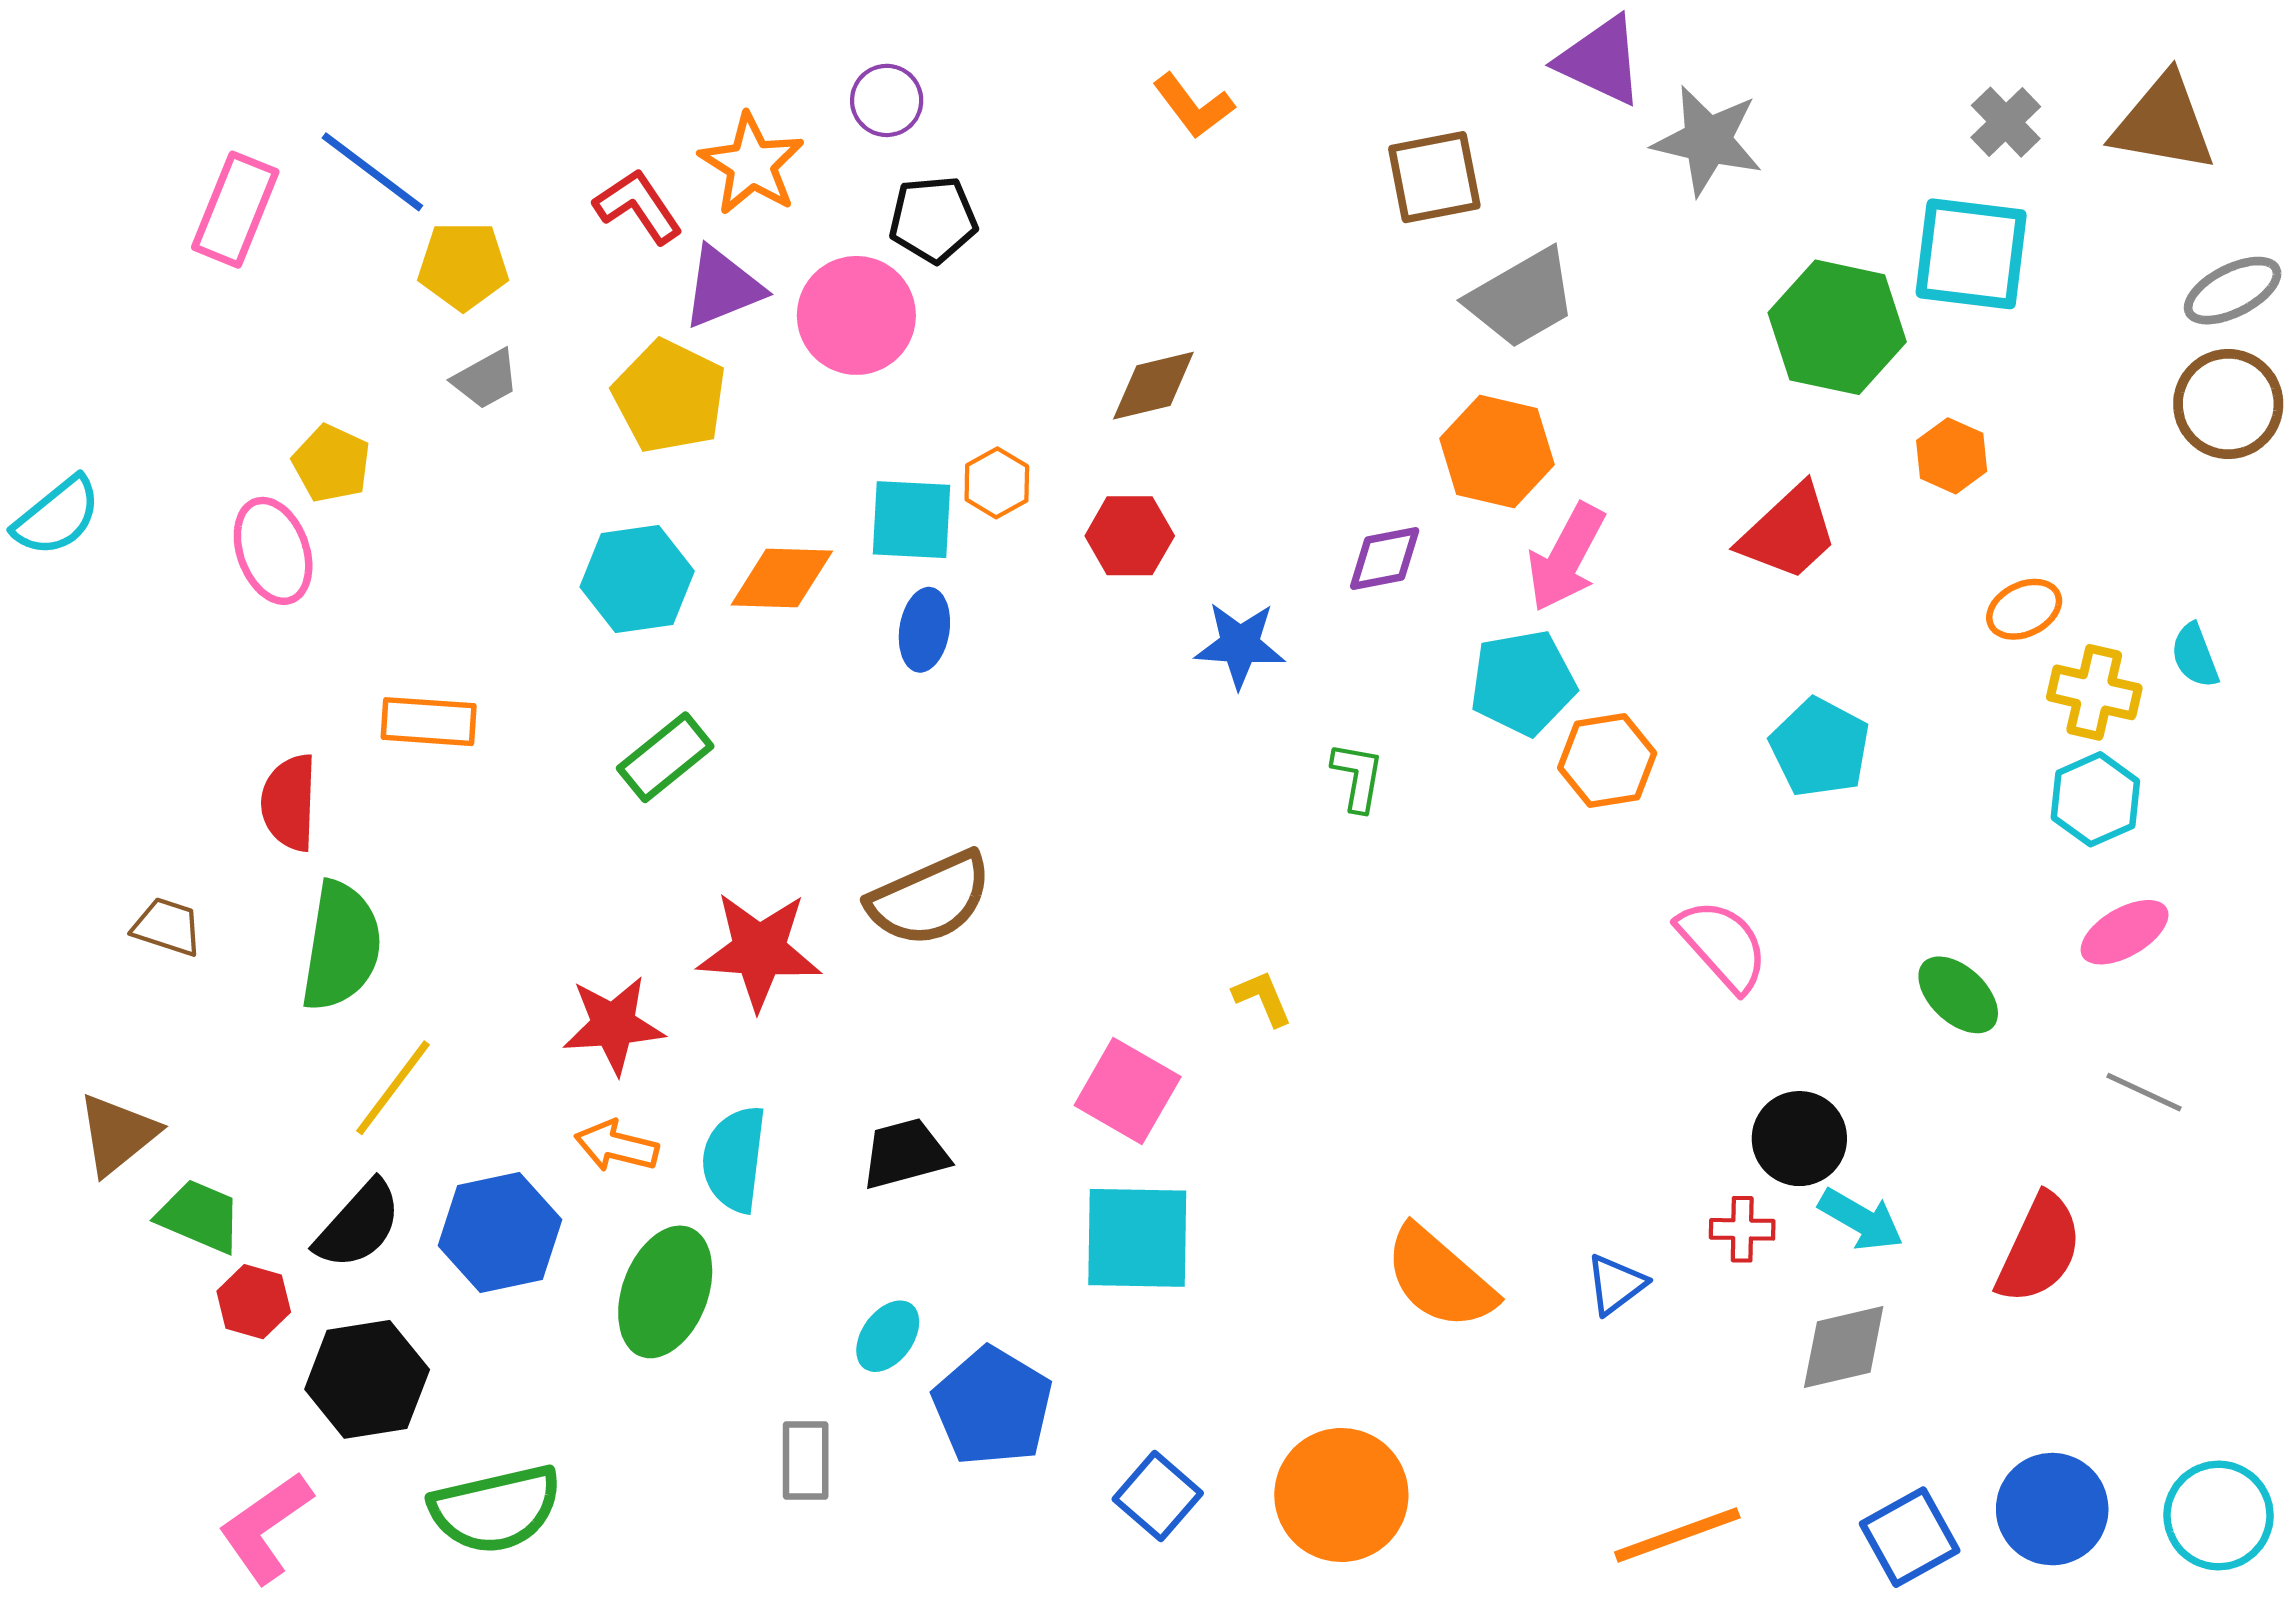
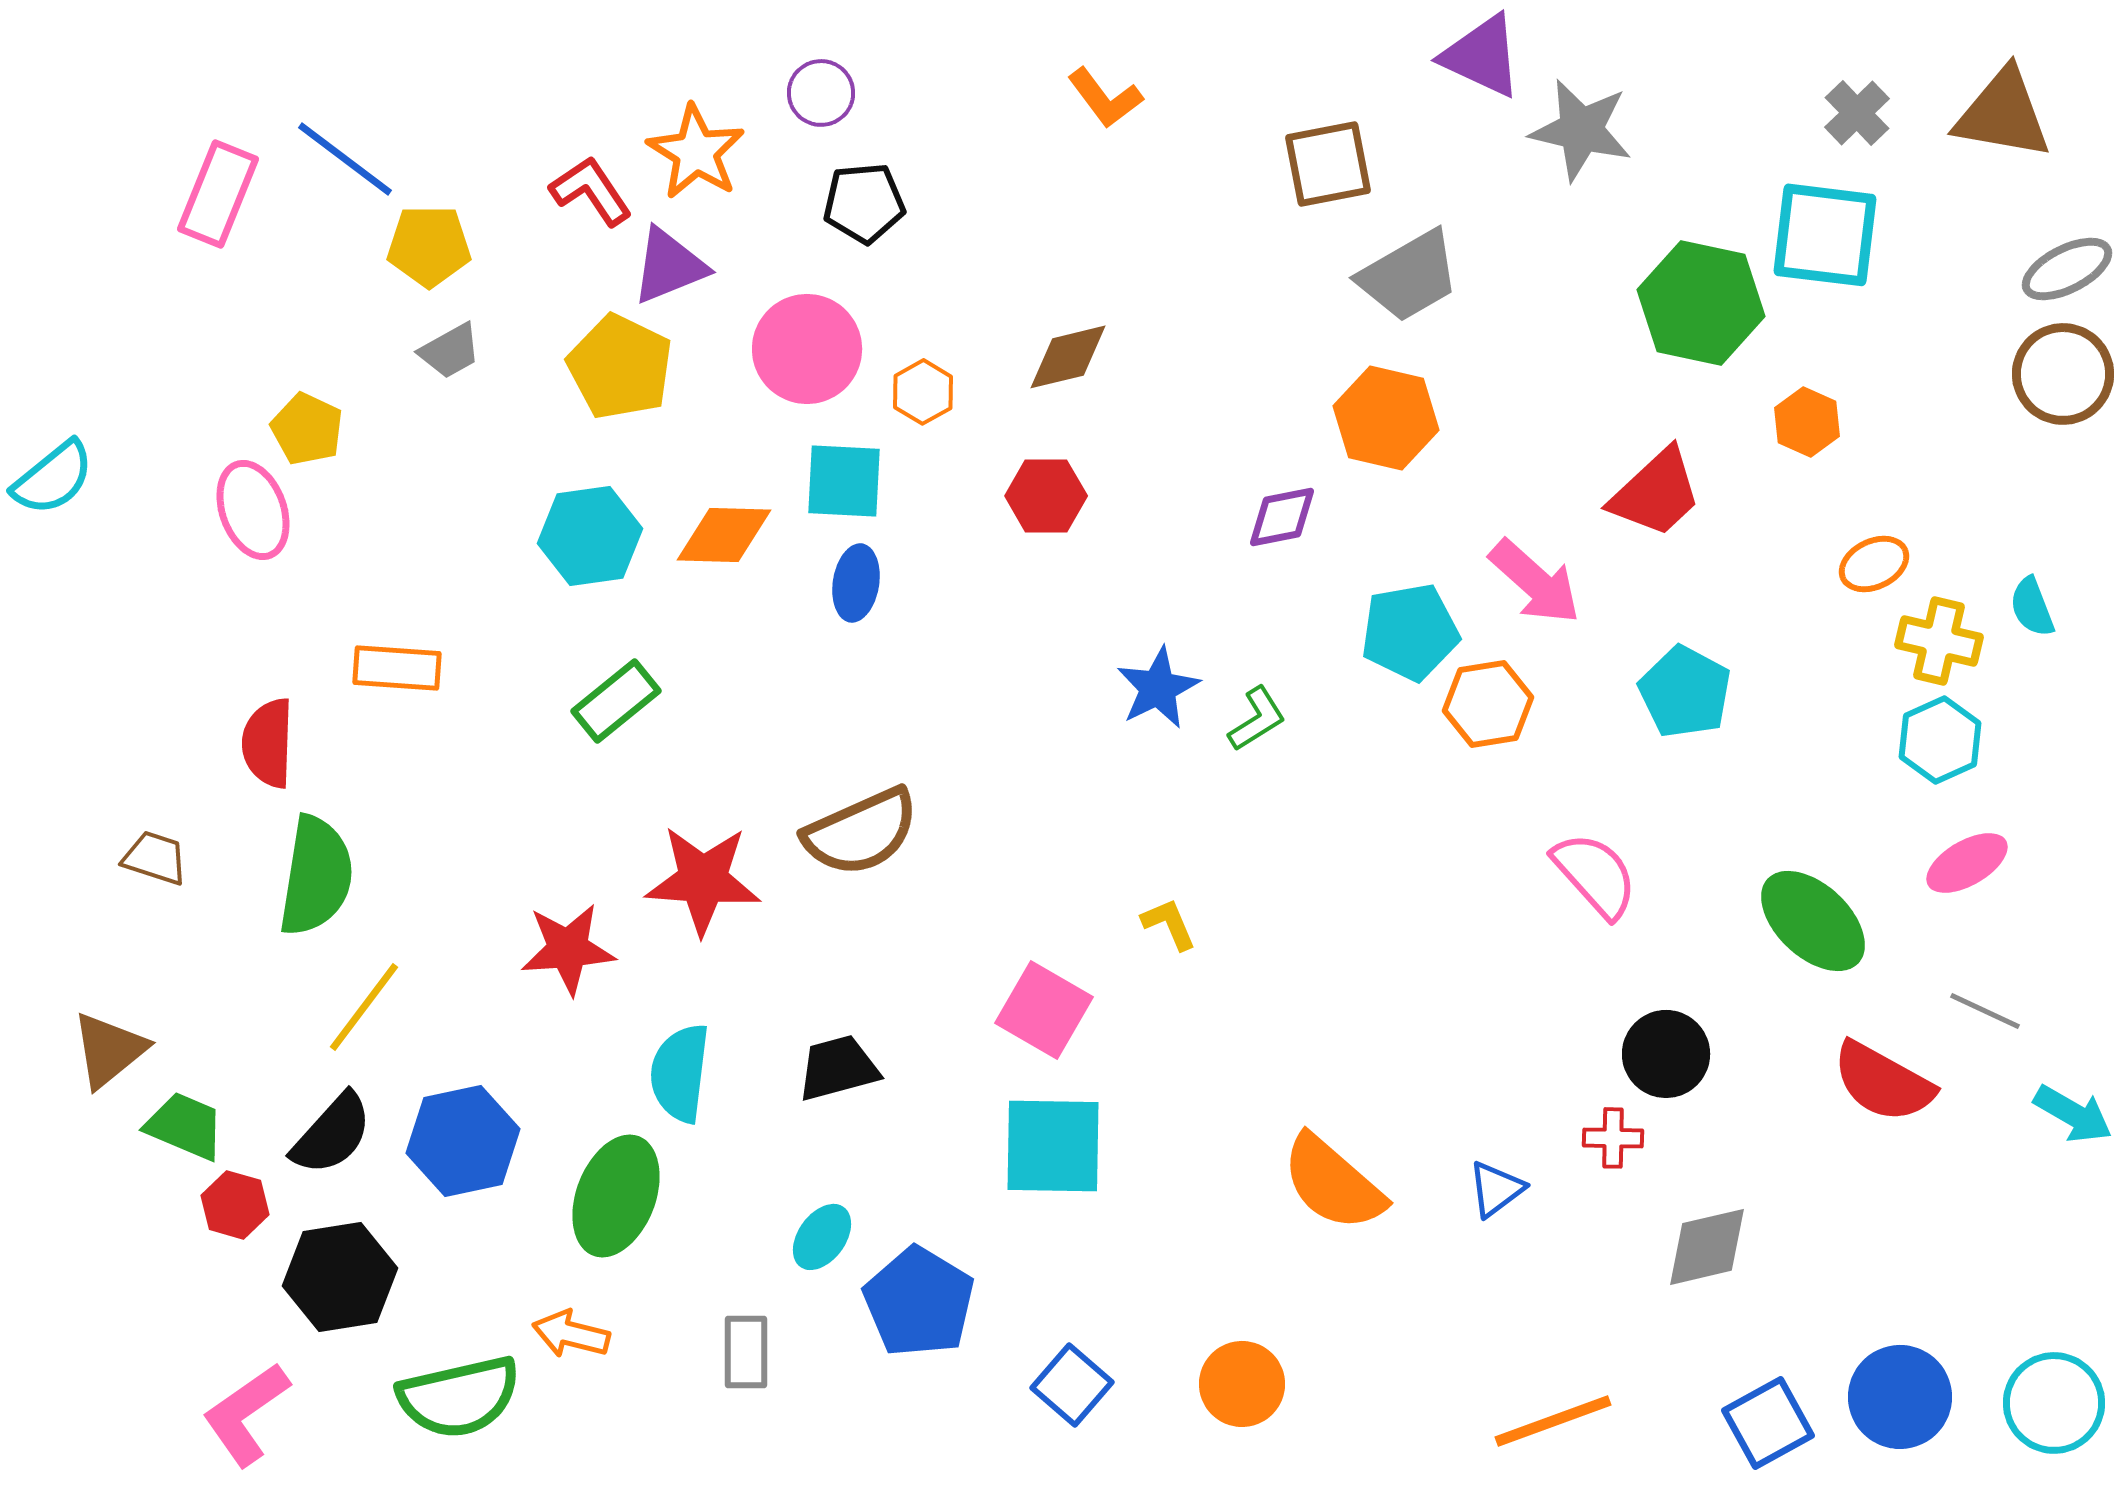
pink circle: (856, 315) -> (807, 349), moved
orange hexagon: (997, 483) -> (923, 392), moved
pink arrow: (1566, 557) -> (1535, 582), moved, turned -76
blue star: (1240, 645) -> (1158, 688), moved, turned -30
green L-shape: (1358, 777) -> (1257, 719), turned 48
green ellipse: (1958, 995) -> (1813, 921), size x1.4
orange arrow: (617, 1146) -> (571, 1334), moved
cyan arrow: (1861, 1220) -> (2073, 1114), moved
red semicircle: (2039, 1249) -> (1883, 1082), moved, turned 94
orange circle: (1341, 1495) -> (1242, 1384), size x0.7

